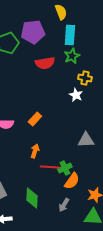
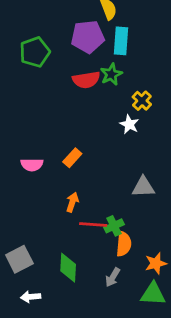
purple pentagon: (33, 32) -> (88, 37), moved
green star: (72, 56) -> (111, 74), moved
yellow cross: (85, 78) -> (142, 101), turned 32
orange semicircle: (72, 181) -> (124, 244), turned -30

